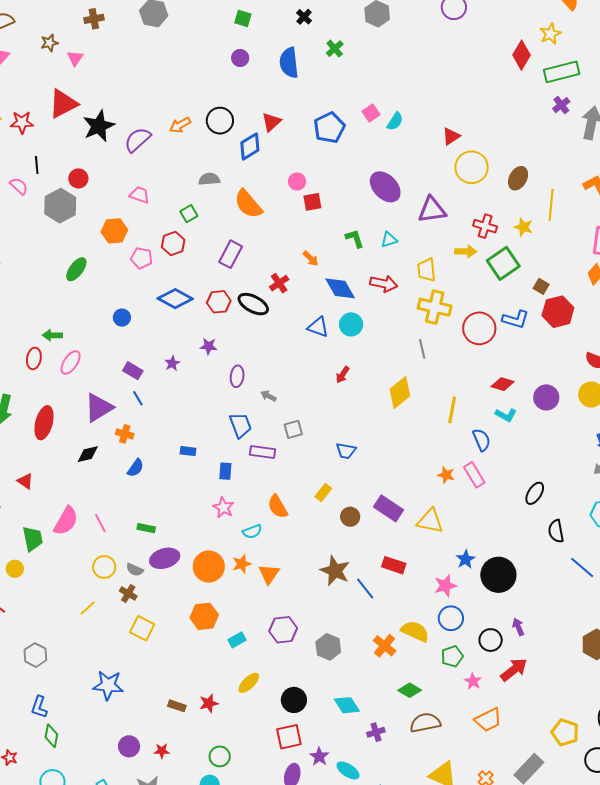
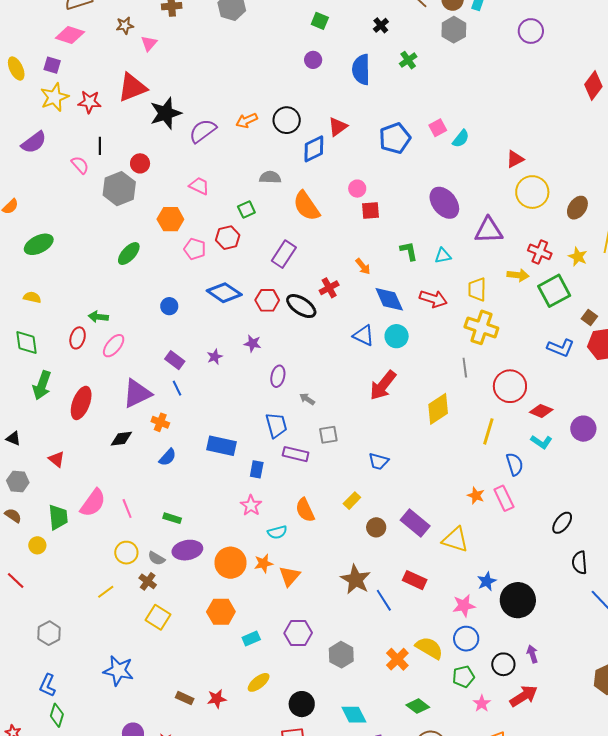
red circle: (479, 328) -> (510, 386), moved
red arrow: (343, 375) -> (383, 385), size x1.8
blue rectangle: (188, 451) -> (221, 446), size x1.8

